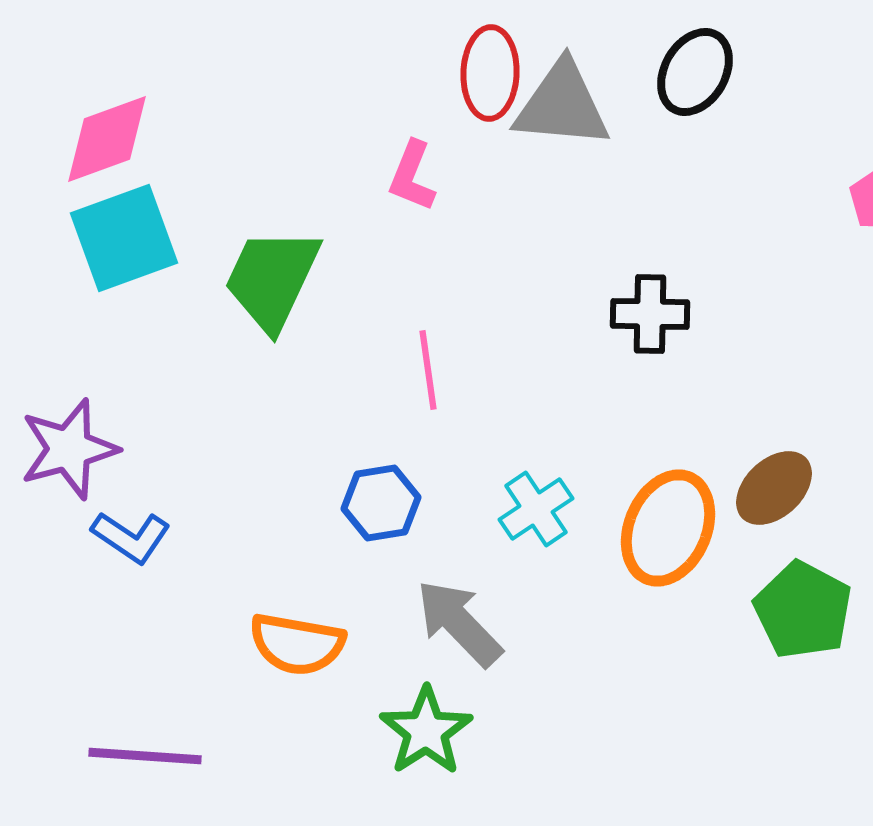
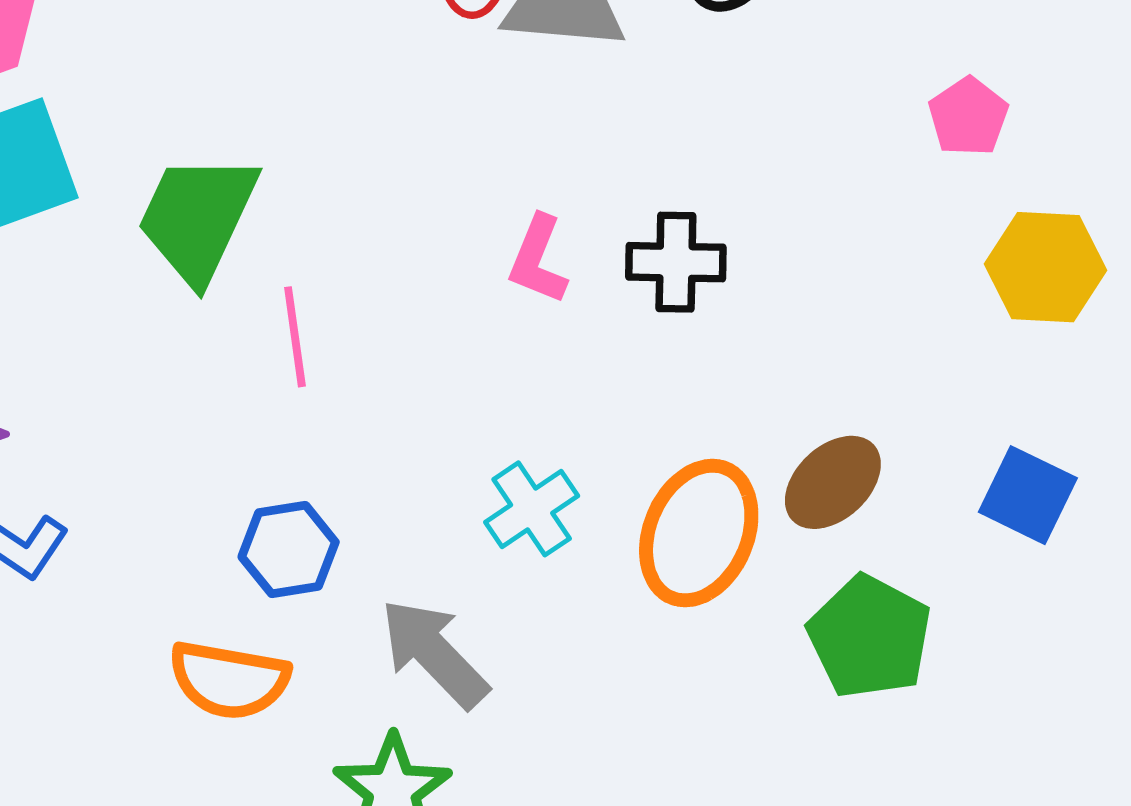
pink L-shape: (412, 176) -> (538, 260), moved
pink line: (428, 370) -> (295, 337), moved
blue hexagon: (381, 503) -> (289, 549), moved

